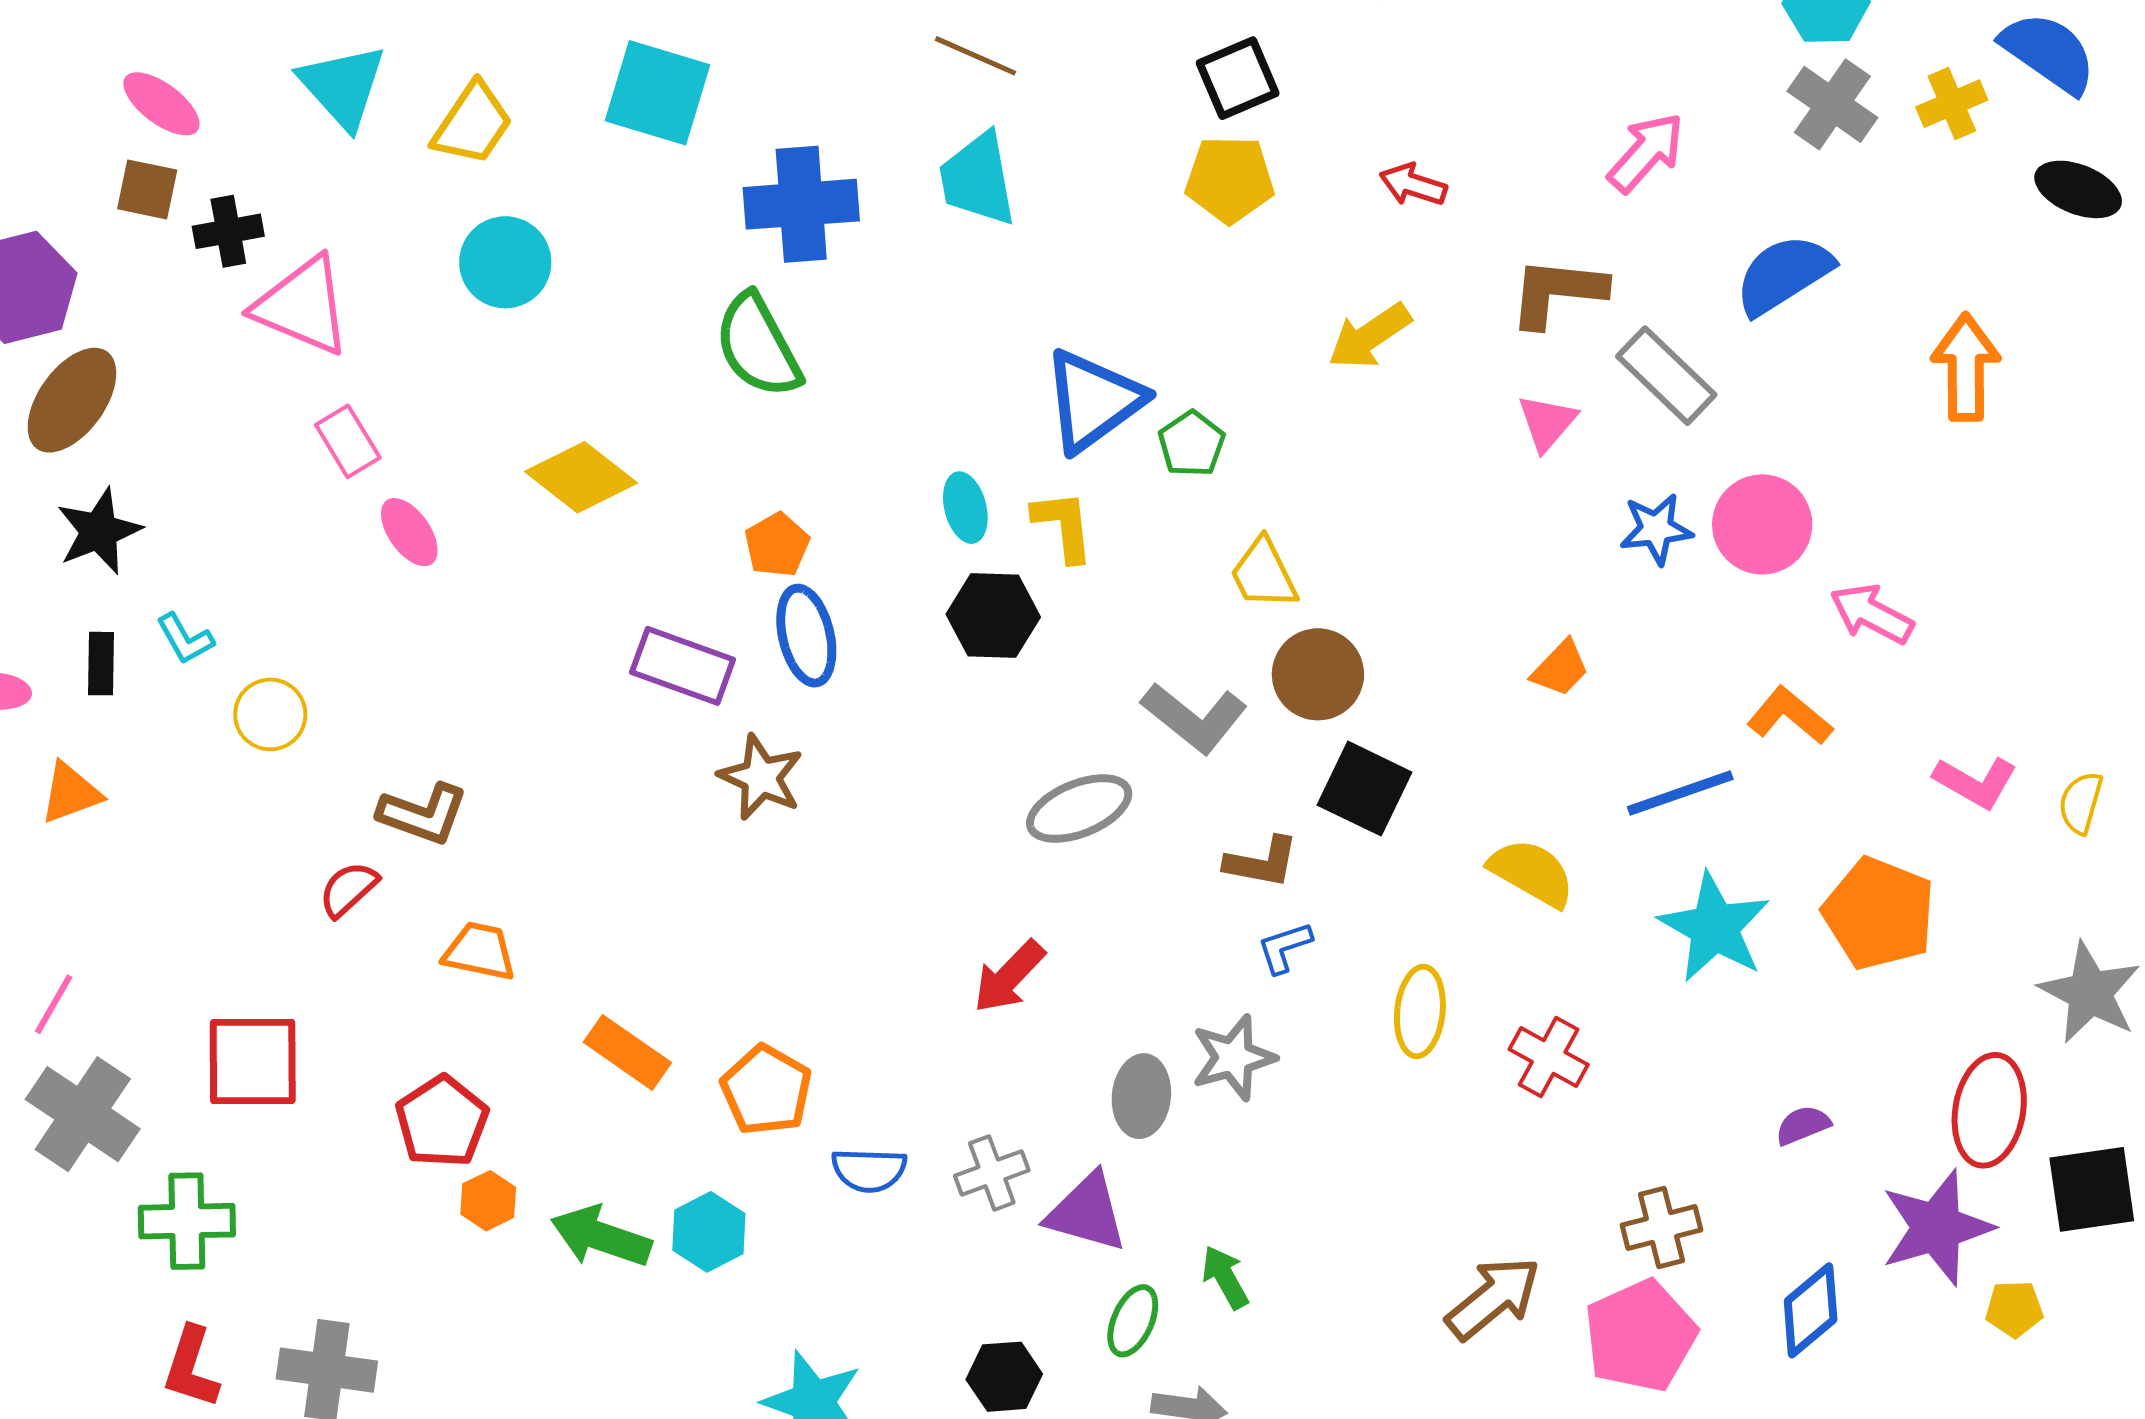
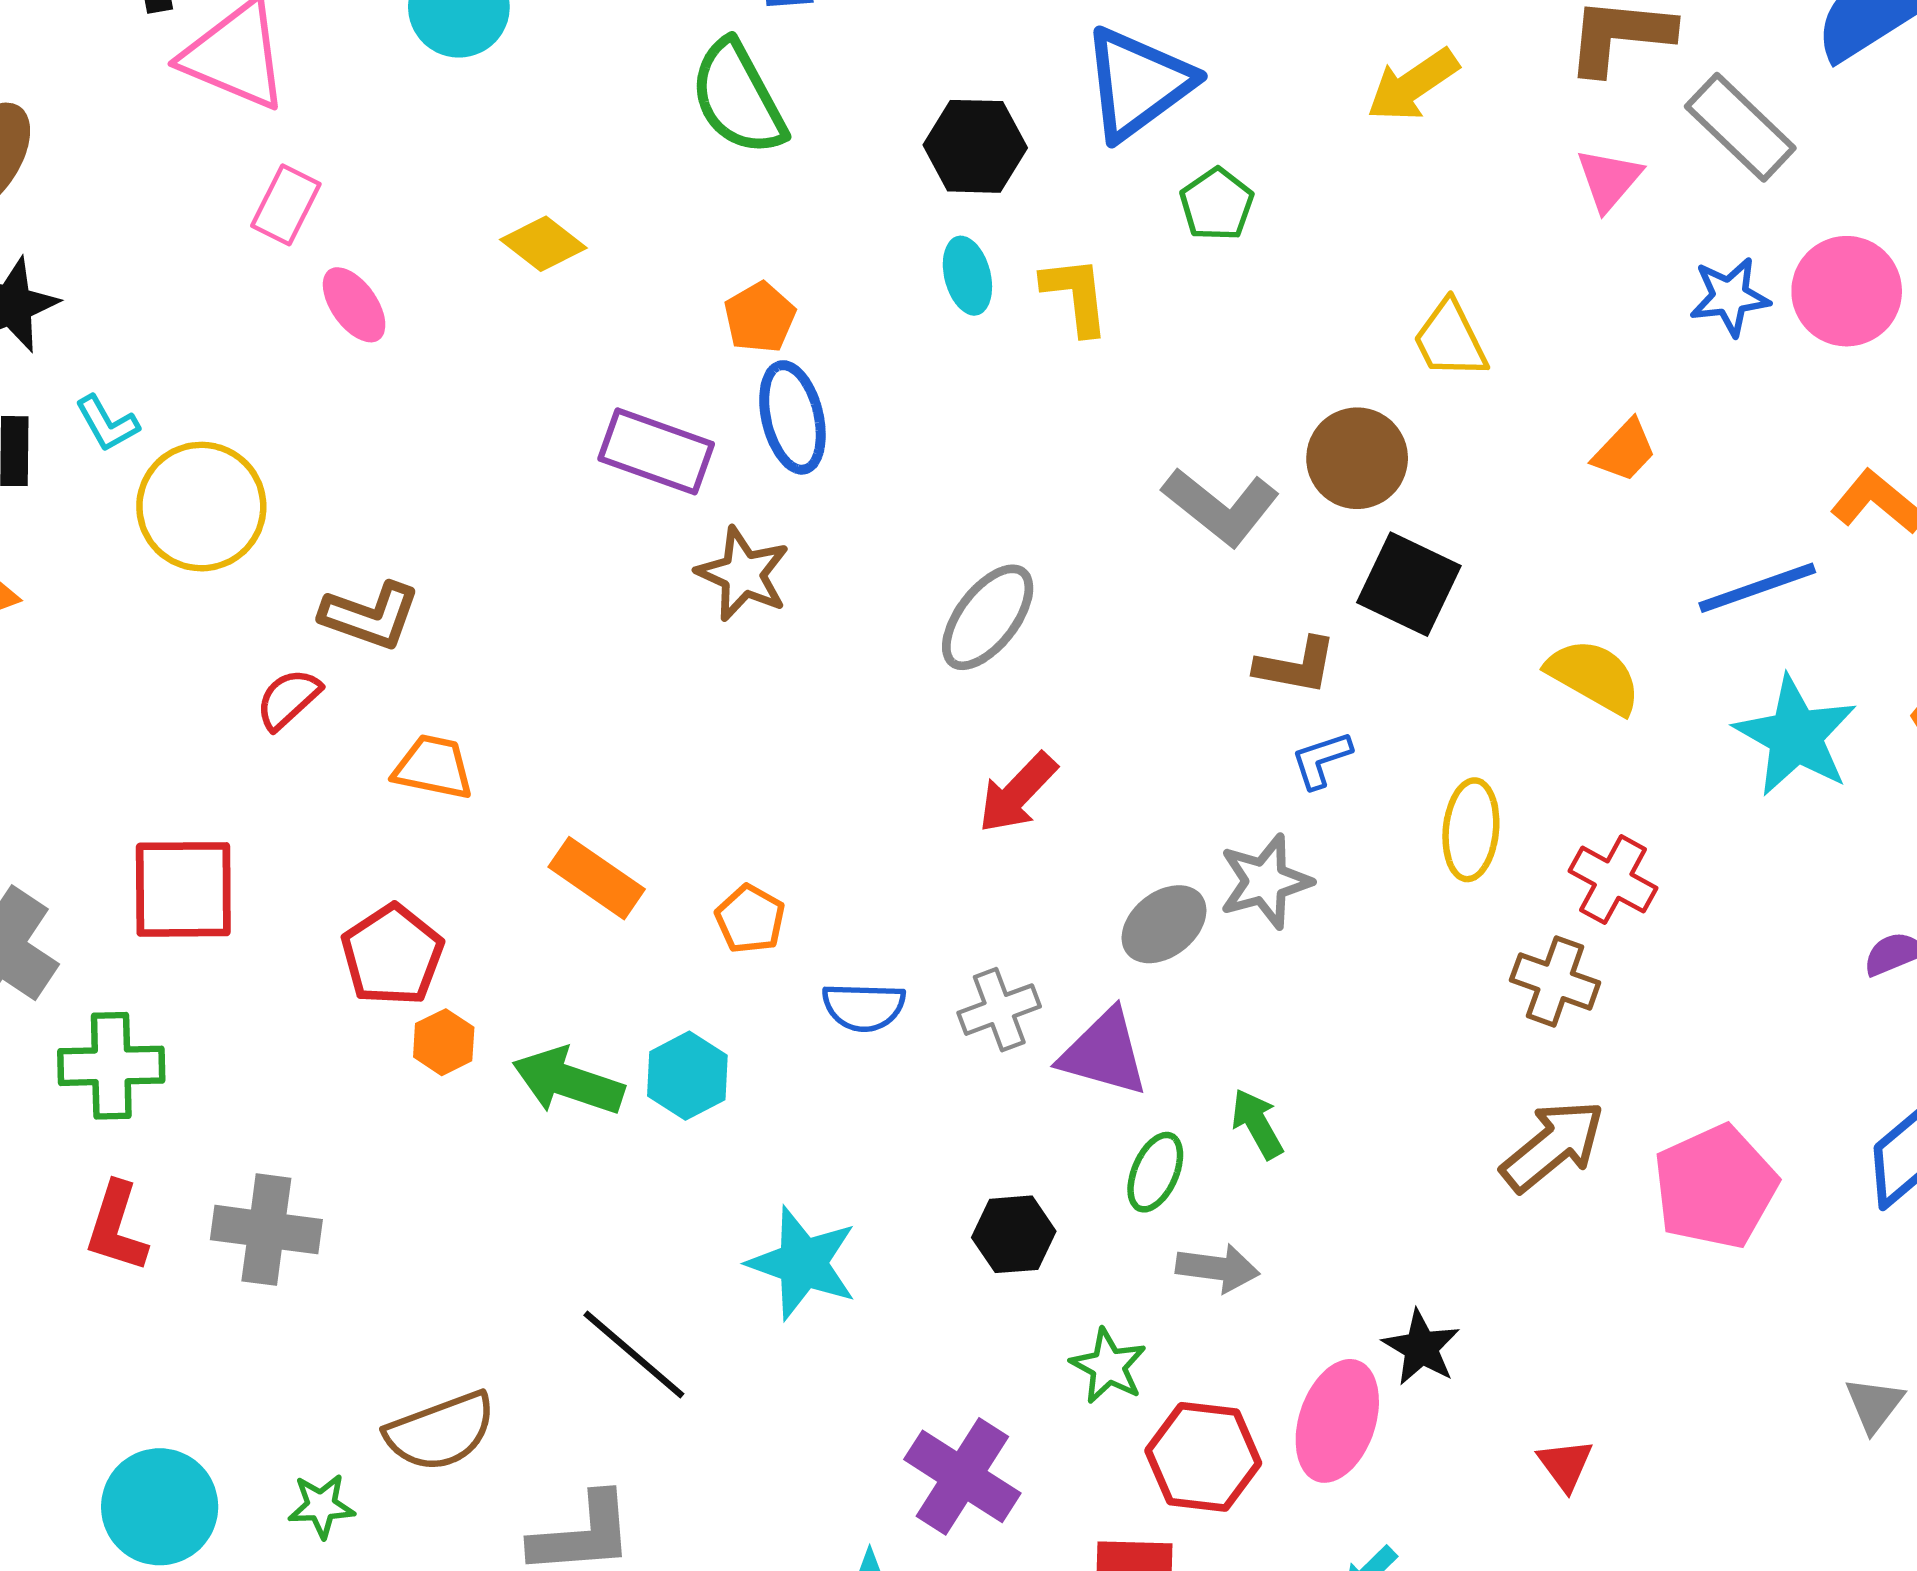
blue triangle: (1093, 401) -> (1138, 83), moved
pink rectangle: (348, 441) -> (286, 205), turned 58
yellow diamond: (581, 477) -> (543, 244), size x0.7
yellow trapezoid: (1264, 574) -> (1450, 340), moved
black hexagon: (993, 616) -> (975, 146), moved
yellow circle: (270, 714) -> (201, 507), size x1.6
gray ellipse: (1079, 809) -> (988, 617), moved, turned -30
orange pentagon: (766, 1090) -> (750, 919), size x0.7
gray ellipse: (1141, 1096) -> (1164, 924), turned 46
brown cross: (1661, 1227) -> (1555, 981), moved, turned 34

